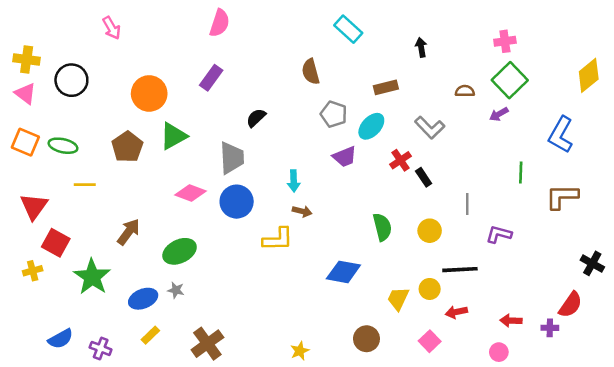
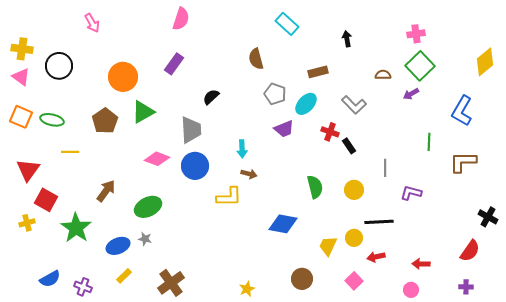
red cross: (400, 160) -> (330, 132), turned -36
purple cross: (550, 328) -> (466, 287), moved

